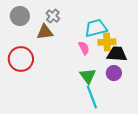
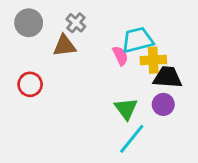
pink semicircle: (84, 48) -> (120, 56), moved
red circle: (21, 59) -> (30, 84), size x0.7
cyan line: (92, 97) -> (132, 139), turned 60

